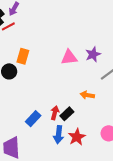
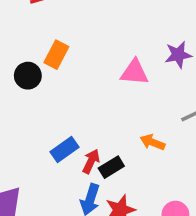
purple star: (93, 54) -> (178, 55), moved
blue rectangle: (33, 119) -> (65, 150), moved

